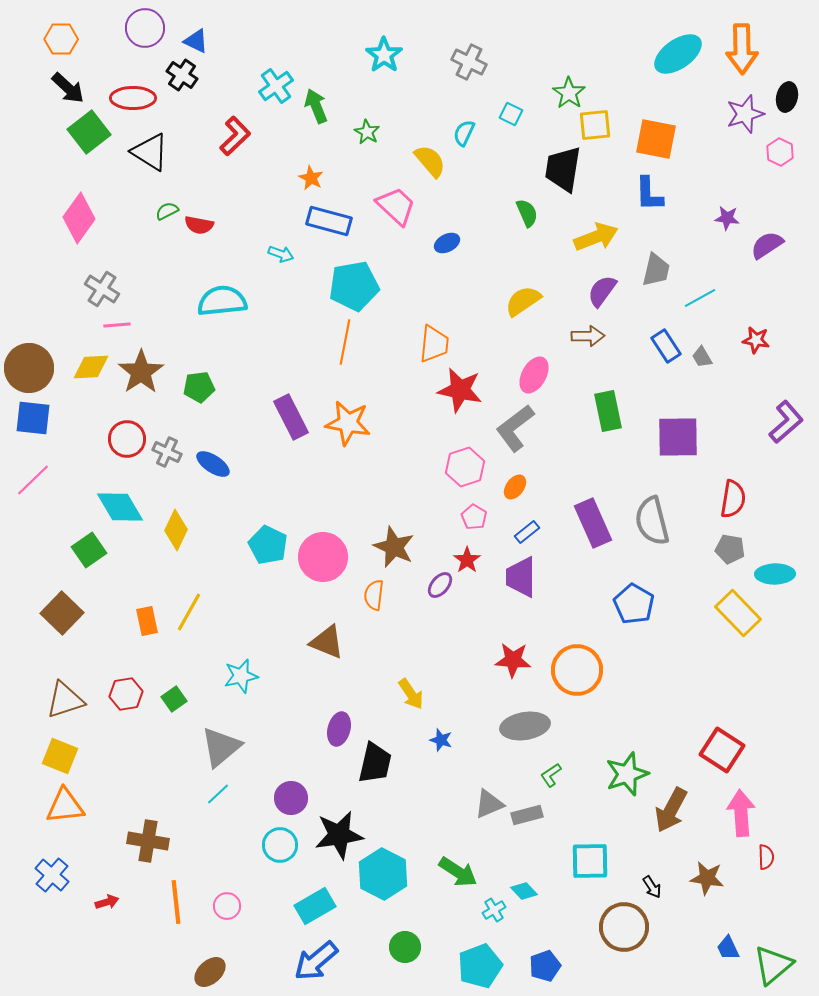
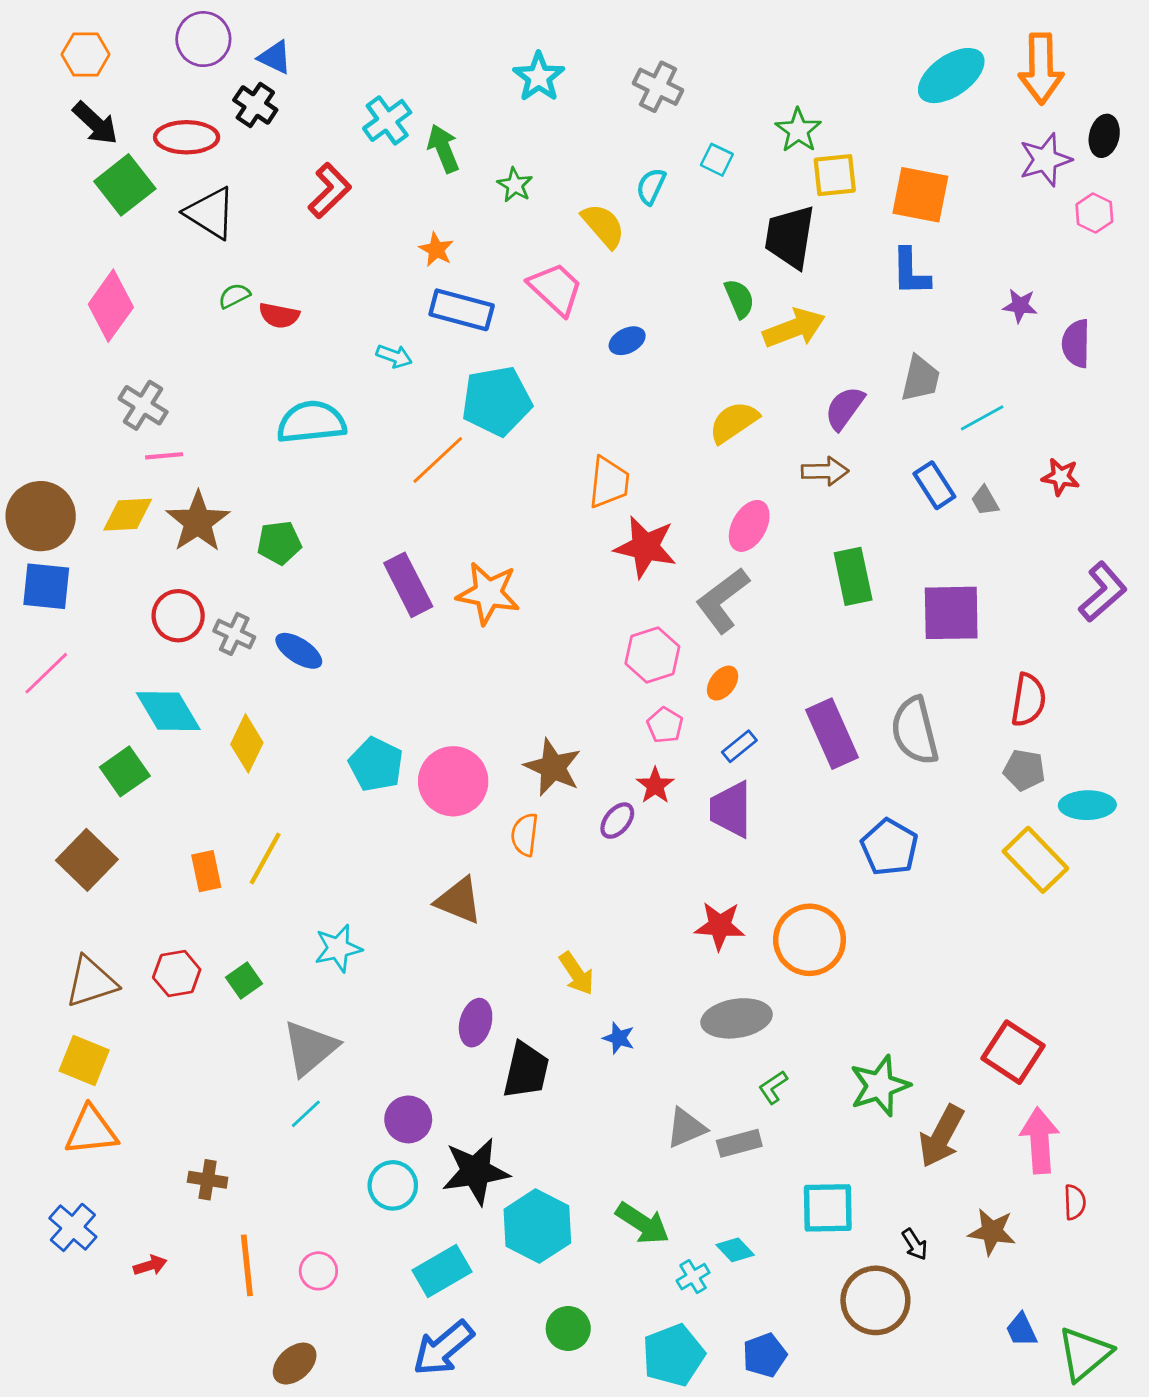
yellow arrow: (596, 237) -> (794, 328), moved
purple semicircle: (767, 245) -> (1076, 344), turned -56
orange line: (345, 342) -> (438, 460), moved, turned 36
brown cross: (148, 841) -> (208, 1180), size x0.7

